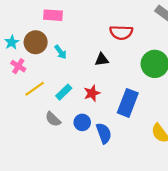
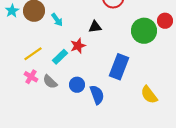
pink cross: (18, 66) -> (31, 77), moved
red star: (92, 93) -> (78, 46), moved

